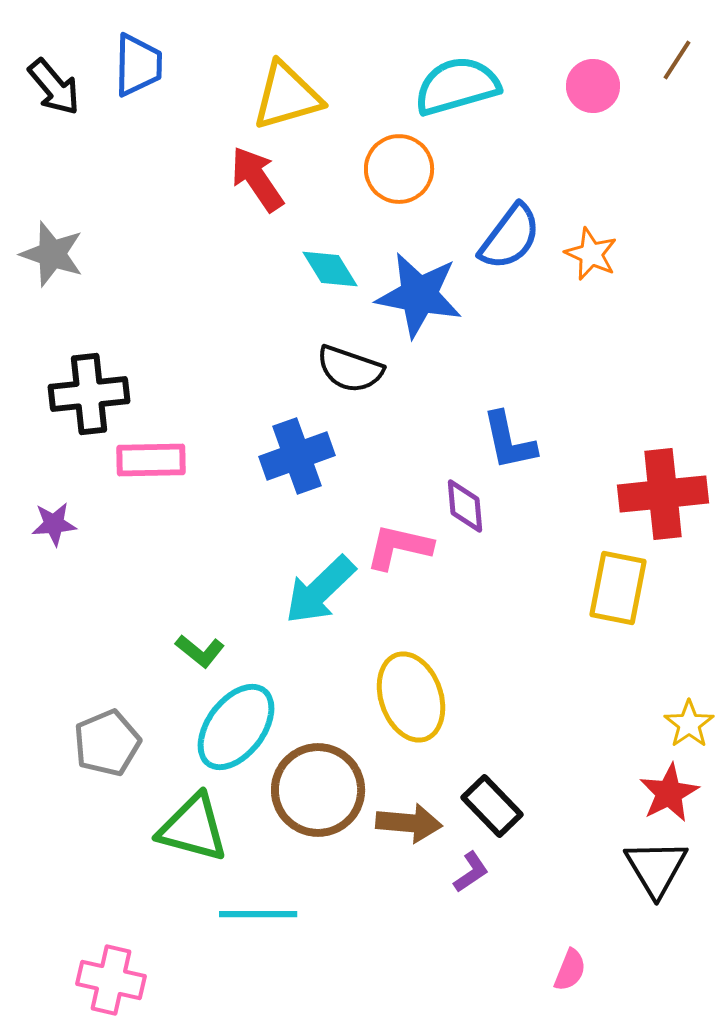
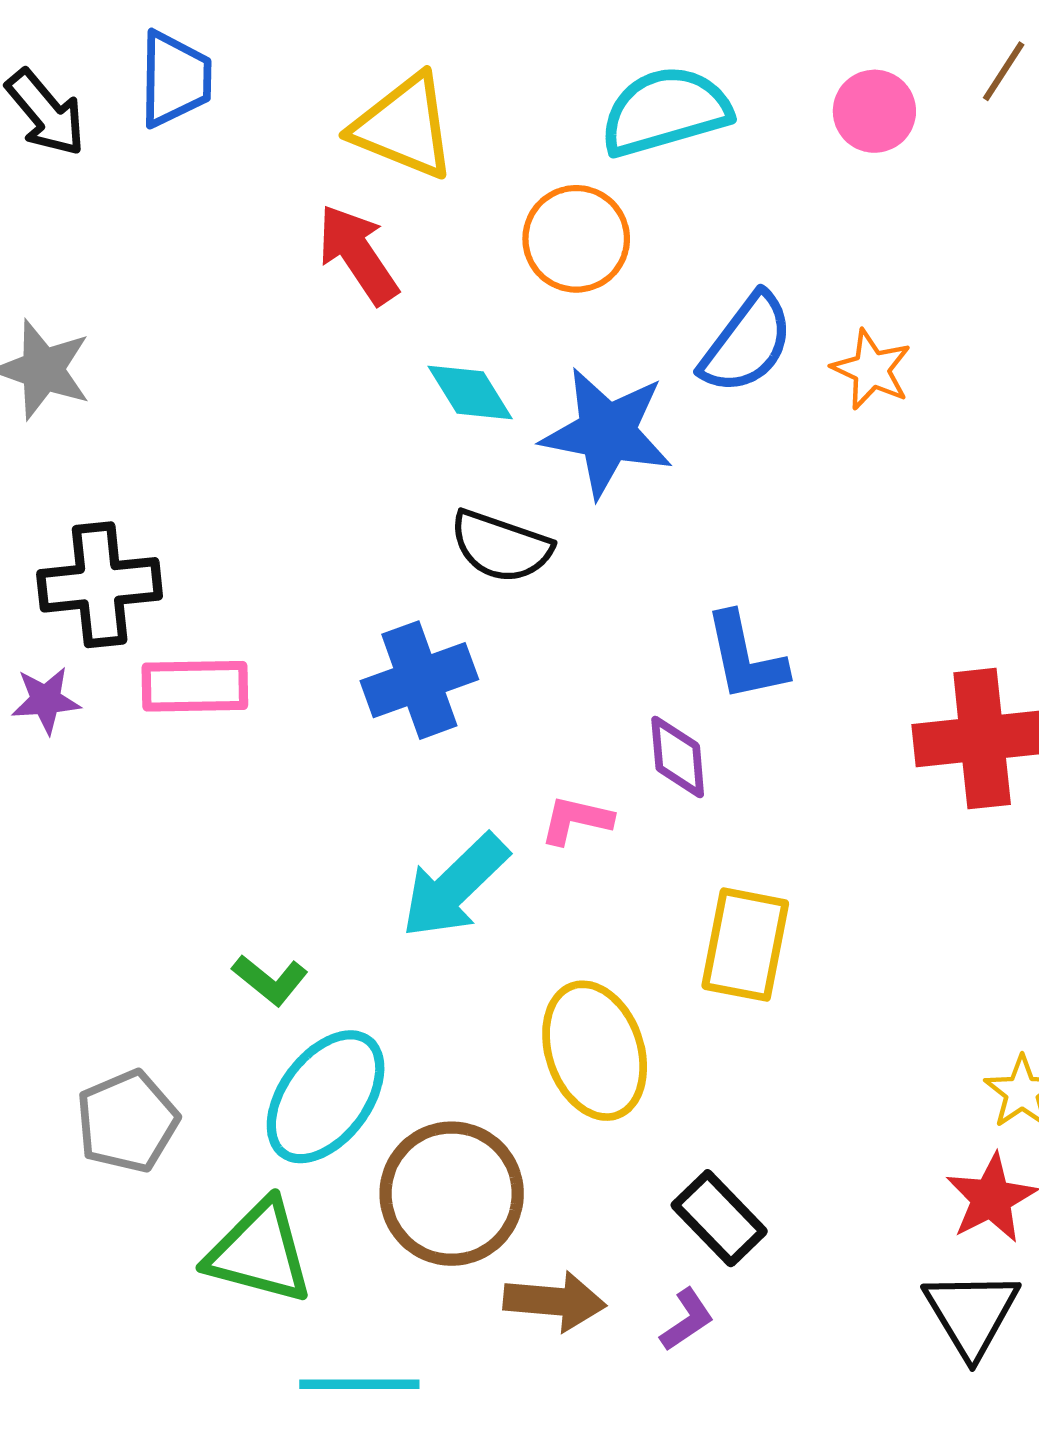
yellow triangle: (287, 96) -> (404, 127), turned 38
purple star: (54, 524) -> (46, 700), moved
pink L-shape: (399, 547) -> (576, 820), size x0.7
yellow rectangle: (618, 588) -> (745, 945), moved
brown arrow: (409, 823) -> (555, 1301), moved

